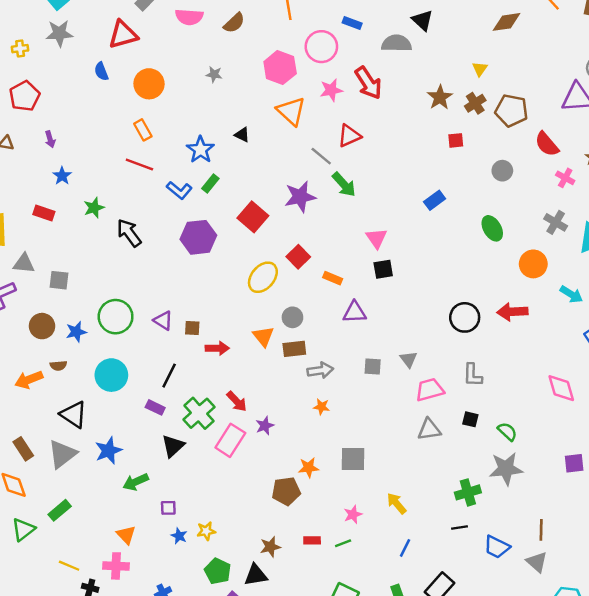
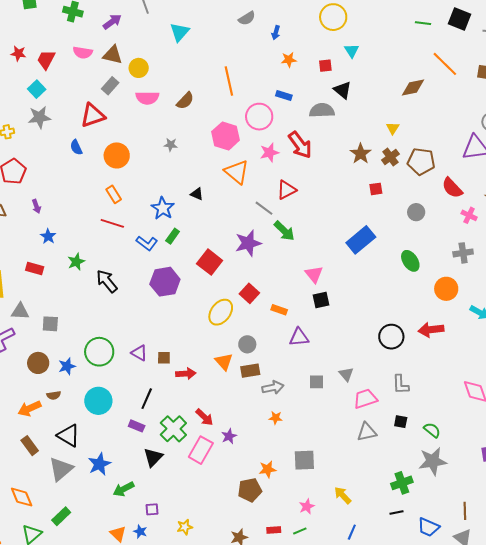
blue rectangle: (435, 200) -> (361, 240), size x1.6
gray cross: (556, 222) -> (463, 253), turned -36
brown rectangle: (23, 449) -> (30, 446), moved
blue star: (179, 536) -> (140, 532), moved

